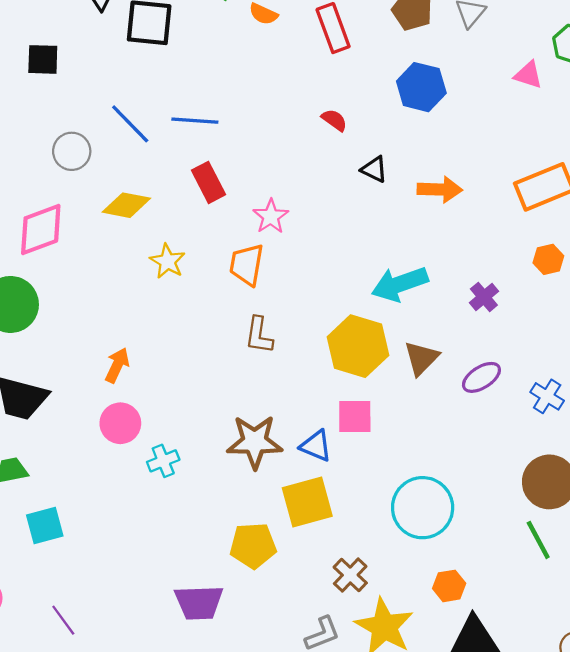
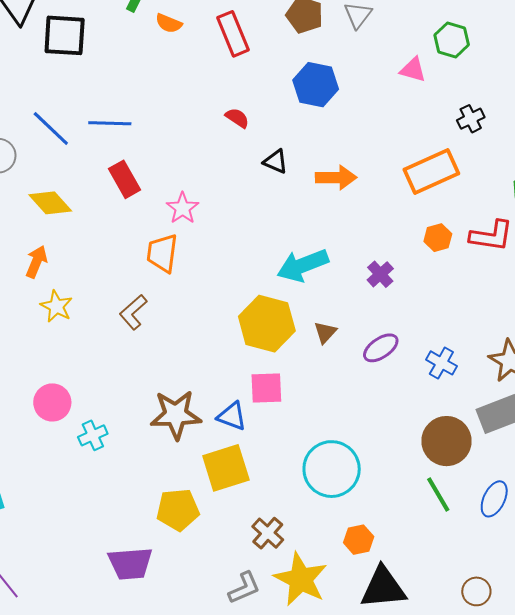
yellow diamond: (126, 205) -> (50, 203), turned 39
yellow star: (168, 261) -> (56, 306), moved
brown L-shape: (259, 335) -> (133, 312), moved, turned 42
brown triangle: (421, 358) -> (325, 332), size x0.7
orange arrow: (117, 365) -> (36, 262), moved

